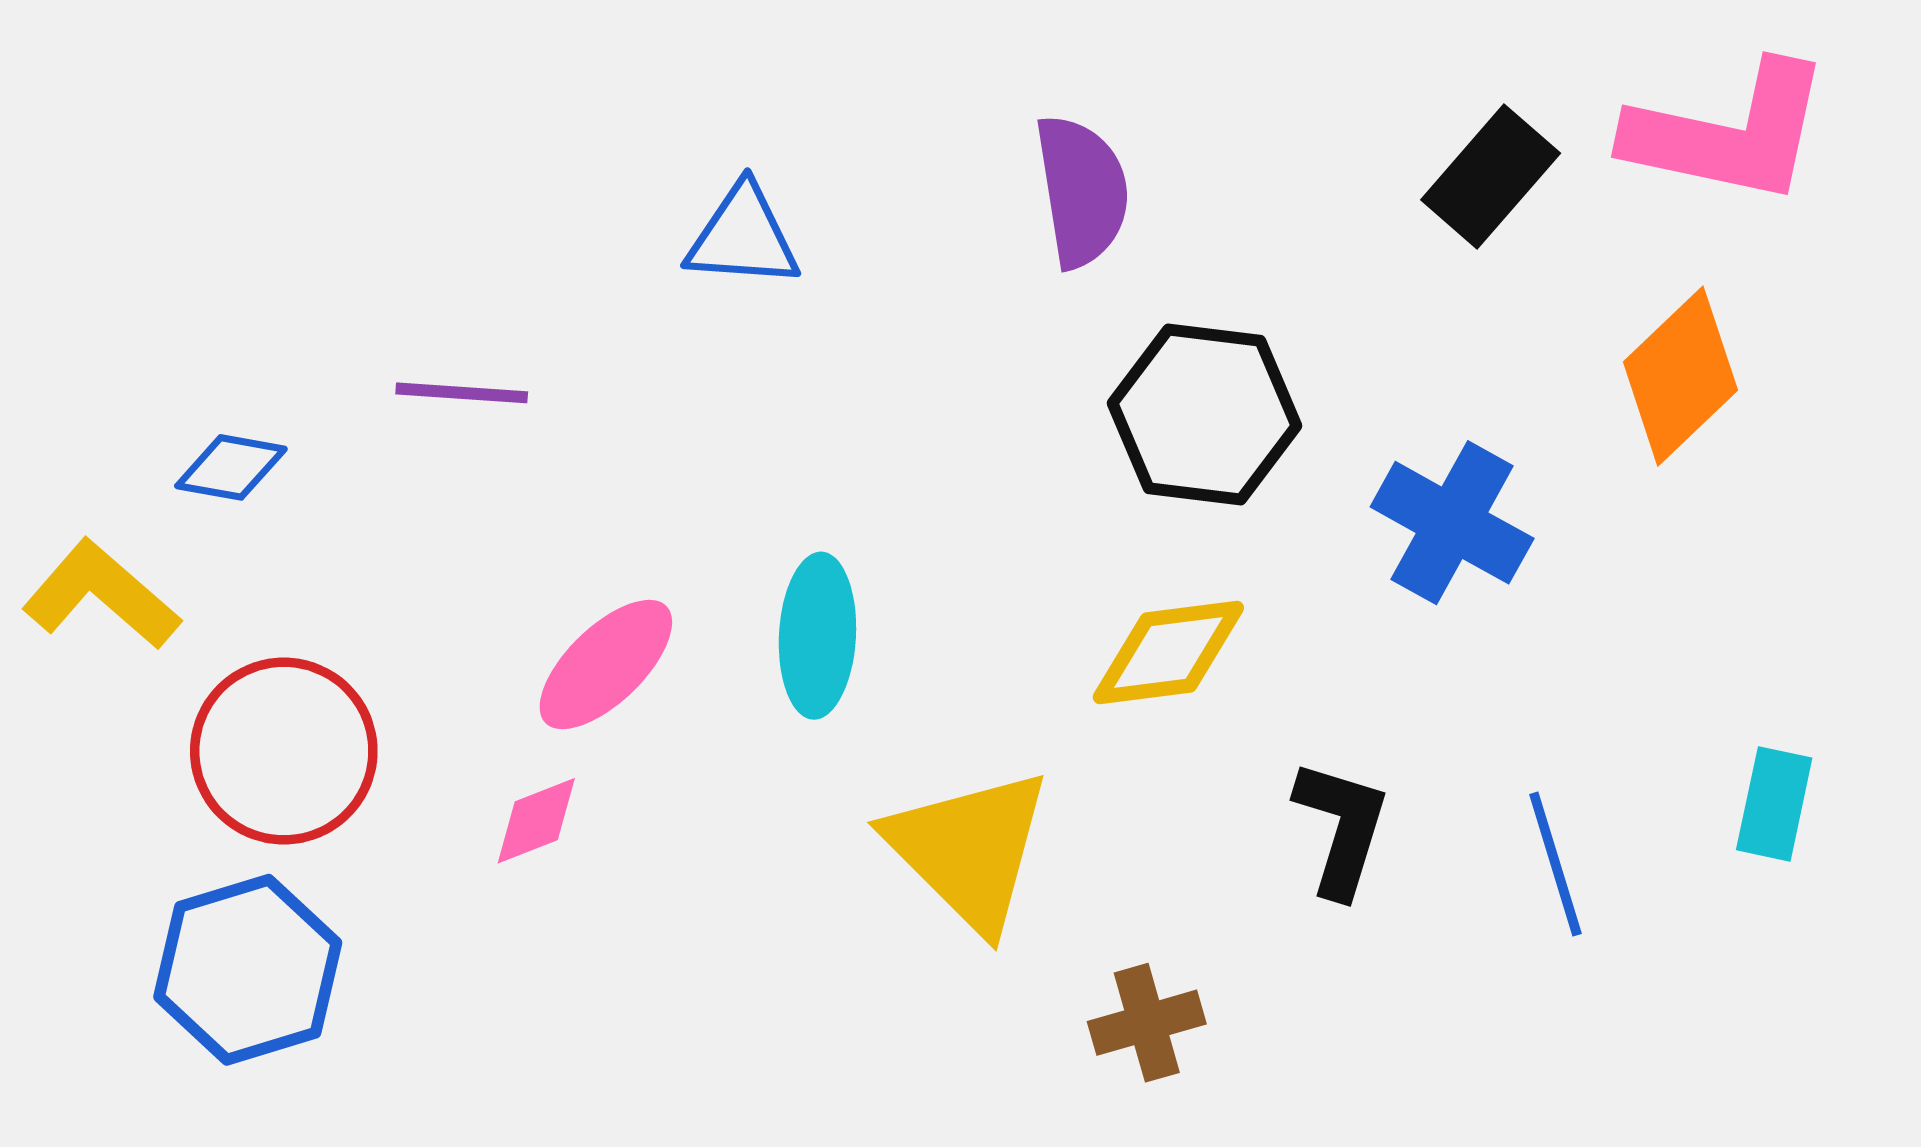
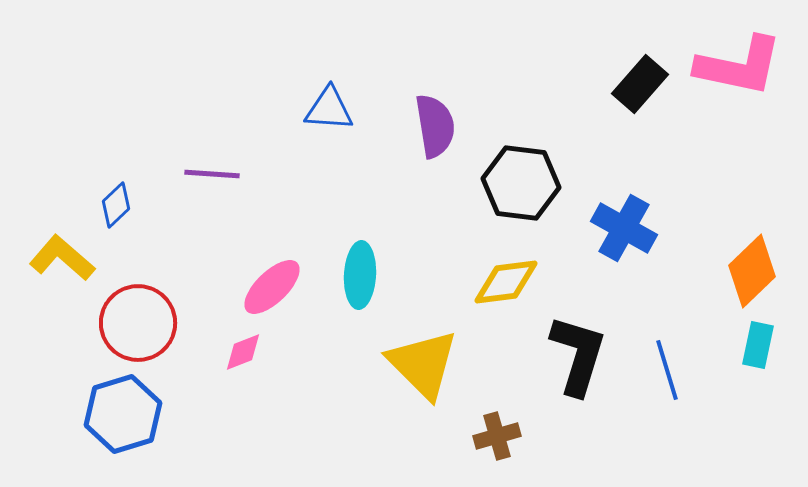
purple semicircle: (1082, 191) -> (435, 126), moved
orange diamond: (1680, 376) -> (752, 271), moved
blue diamond: (231, 467) -> (116, 205), turned -54
black L-shape: (1341, 828) -> (578, 355), size x1.4

